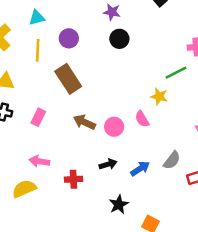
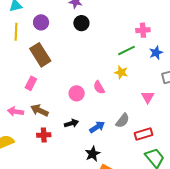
yellow star: (159, 96) -> (121, 72), moved
pink rectangle: (38, 117) -> (31, 83), moved
brown arrow: (84, 122) -> (39, 110), moved
pink arrow: (39, 161) -> (15, 112), moved
black star: (119, 204) -> (93, 154), moved

